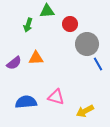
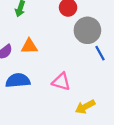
pink triangle: (56, 97) -> (61, 82), moved
blue semicircle: (26, 102) -> (18, 81), moved

